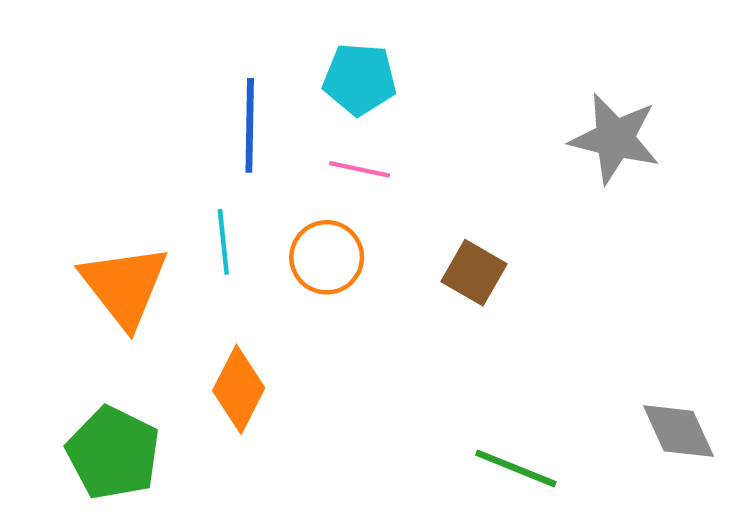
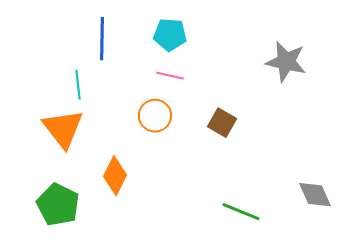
blue line: (250, 125) -> (102, 39), moved
cyan line: (223, 242) -> (78, 85), moved

